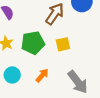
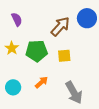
cyan circle: (12, 75) -> (13, 87), moved

